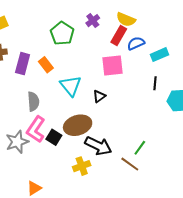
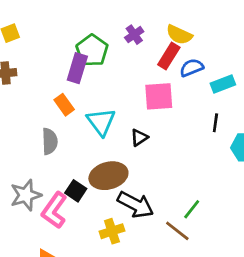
purple rectangle: (23, 64) -> (77, 68), moved
orange rectangle: (46, 65) -> (64, 105), moved
pink L-shape: (36, 129) -> (54, 210), moved

